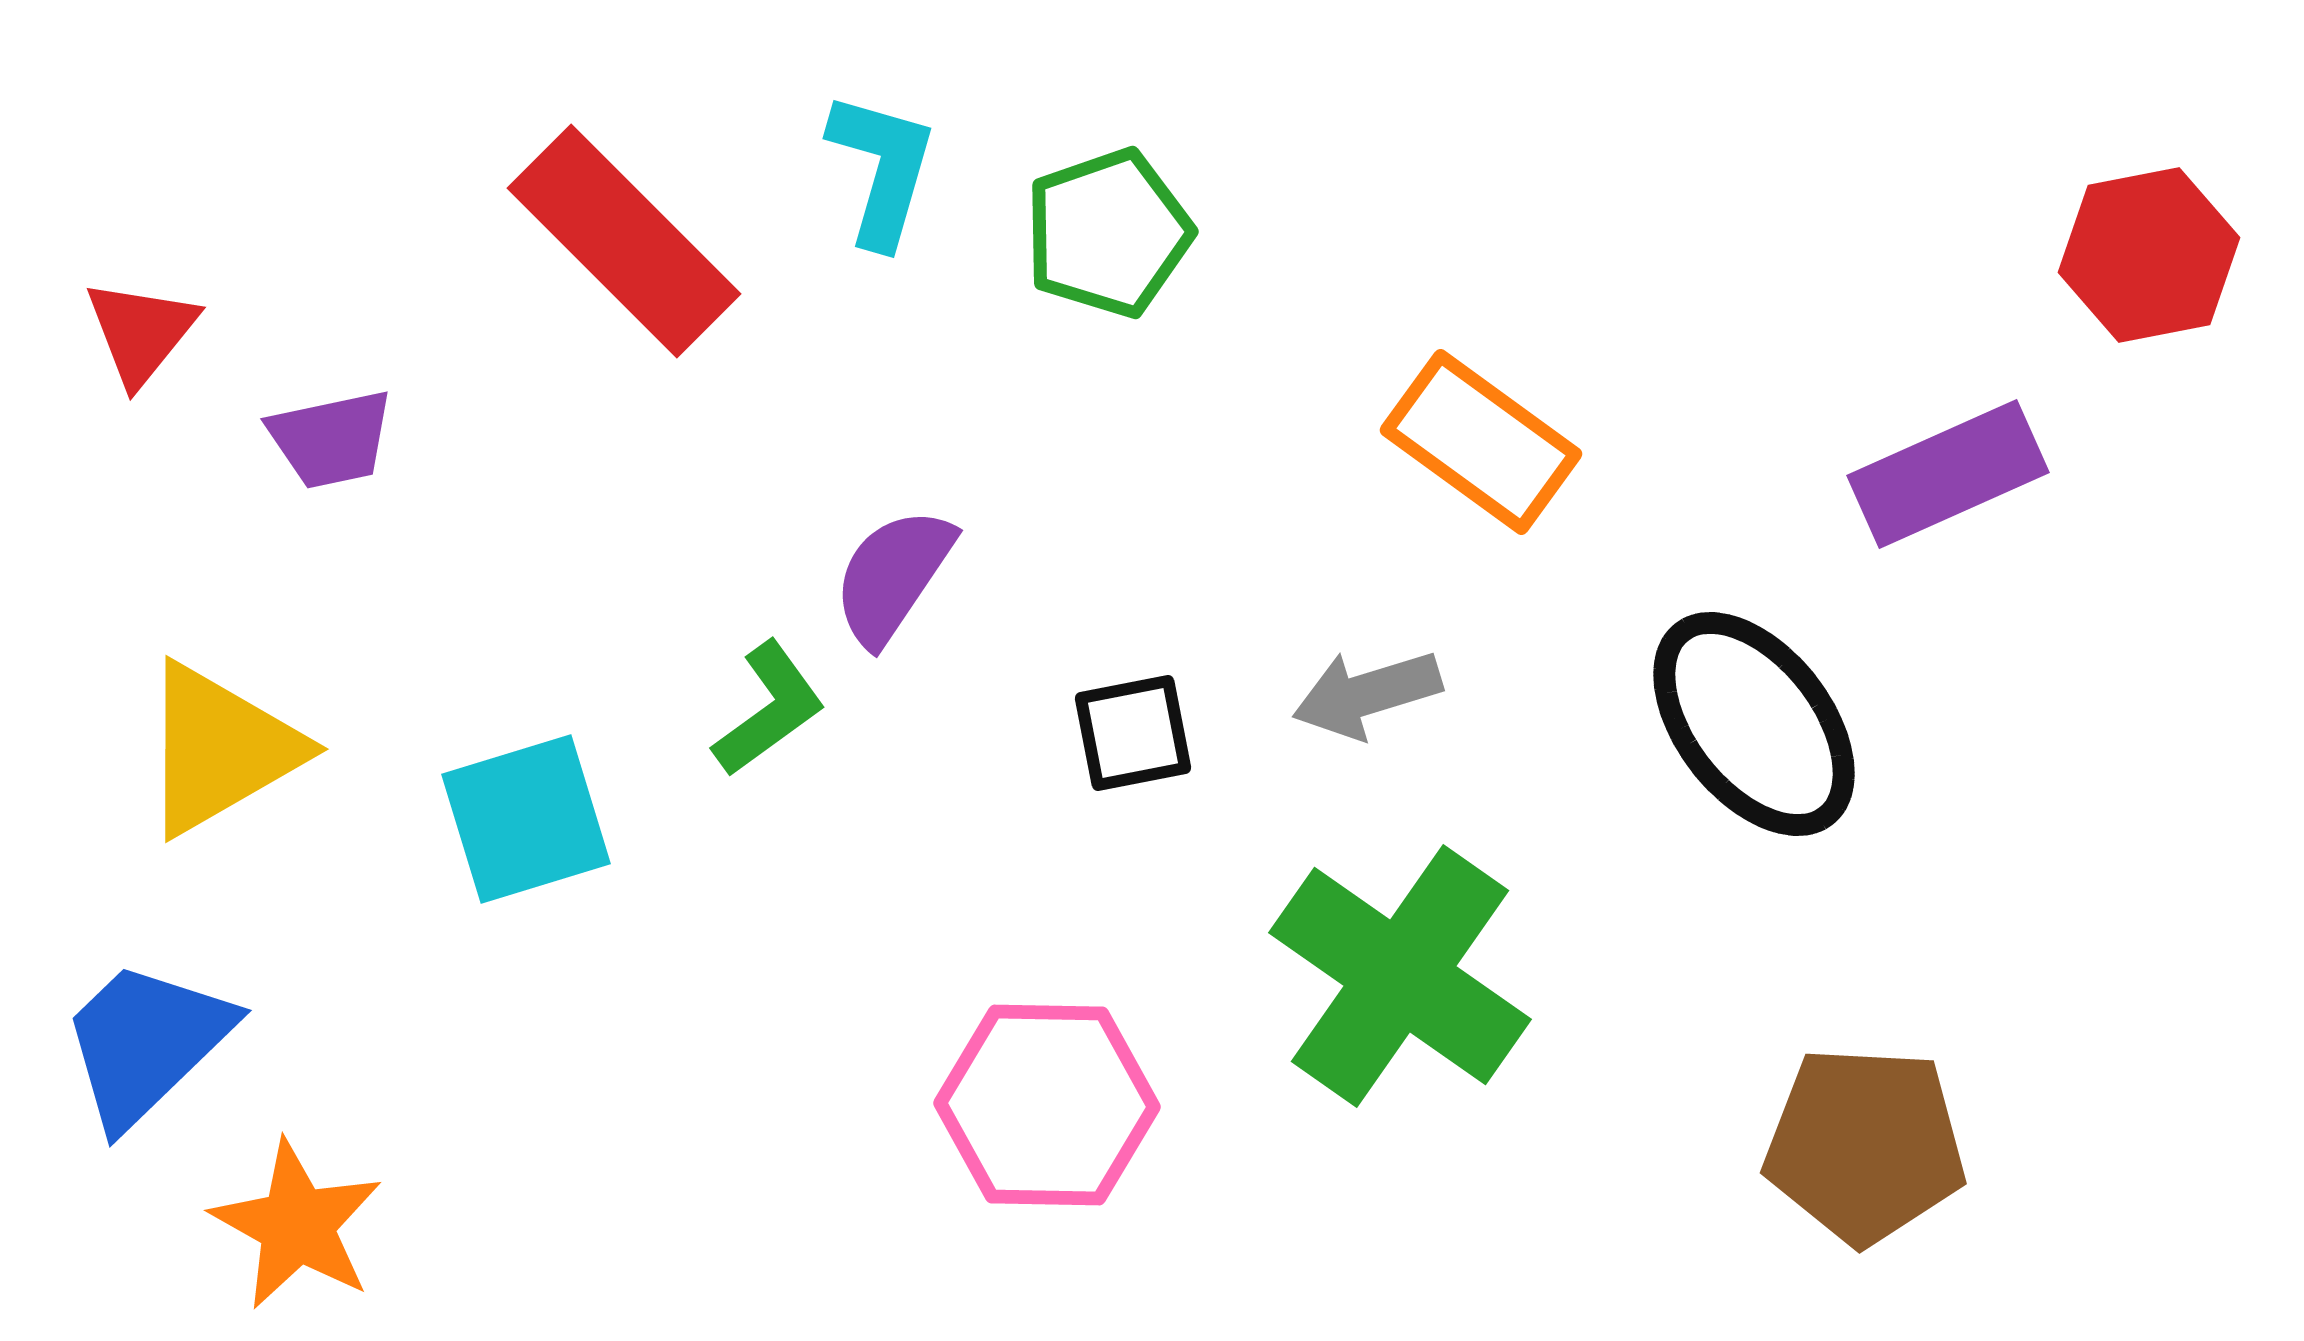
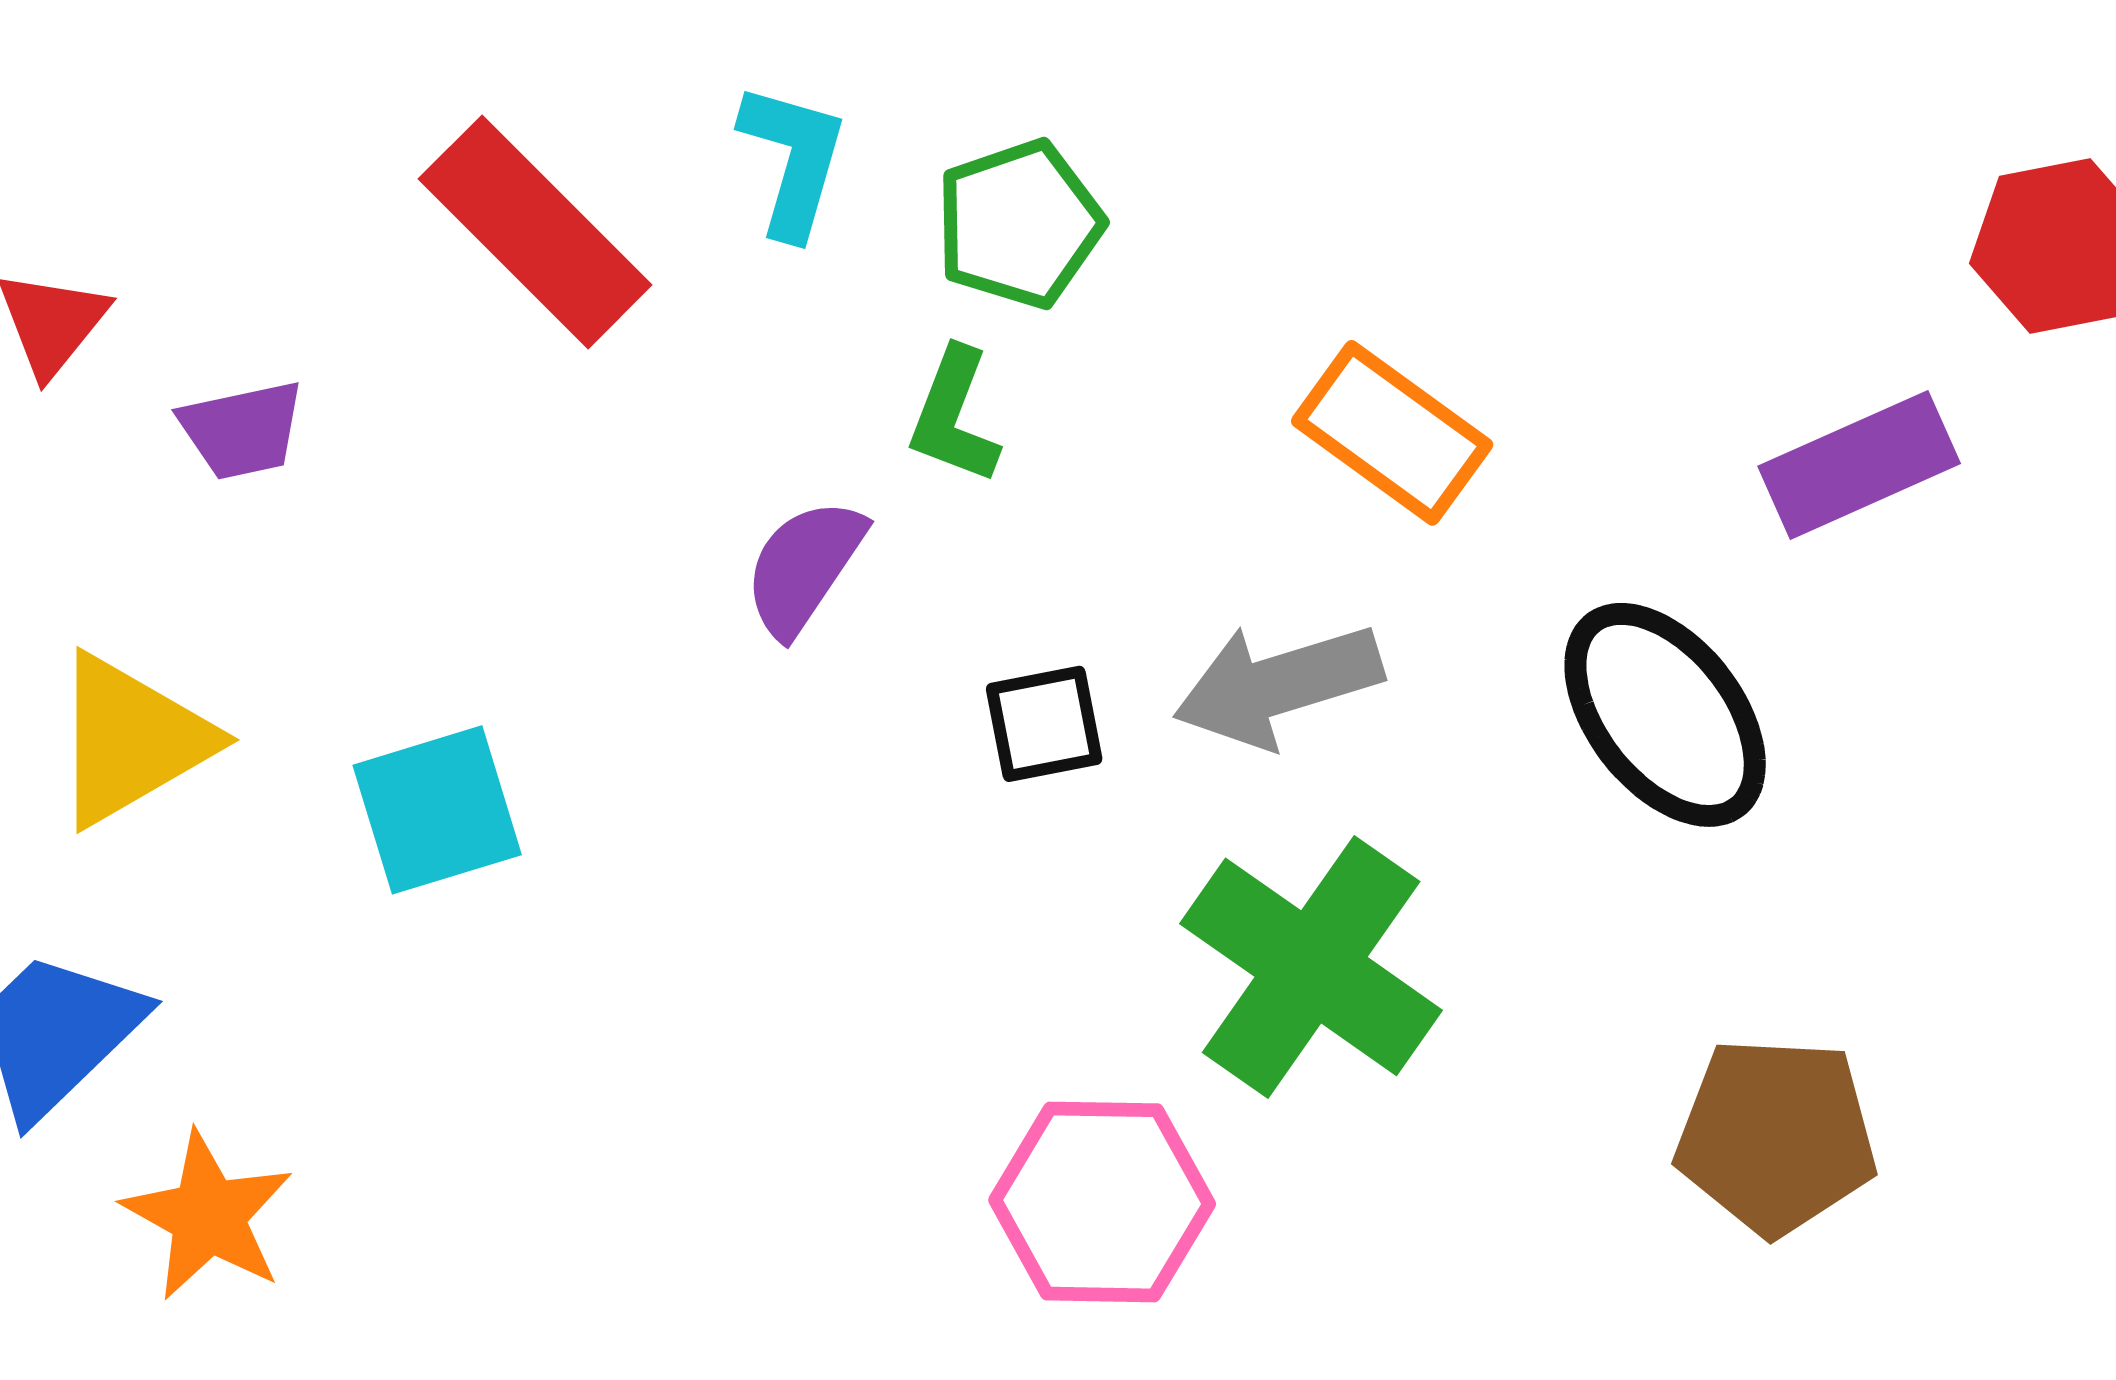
gray arrow: (1367, 694) -> (1278, 685), size x1.4
green L-shape: (769, 709) -> (954, 416), moved, turned 147
pink hexagon: (1047, 1105) -> (1102, 1202), moved

